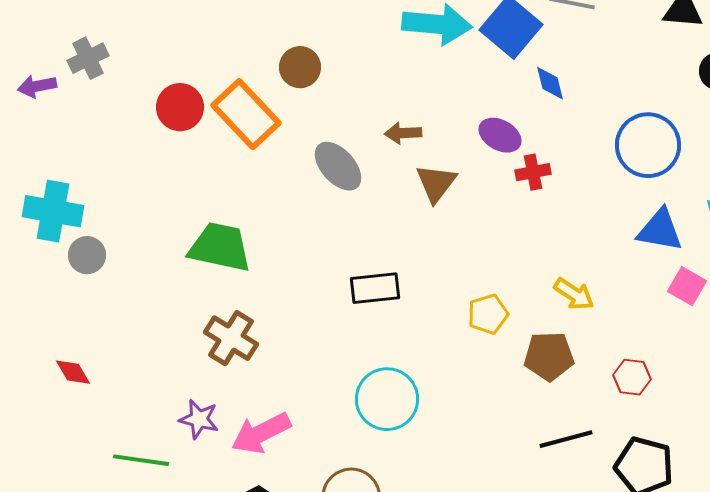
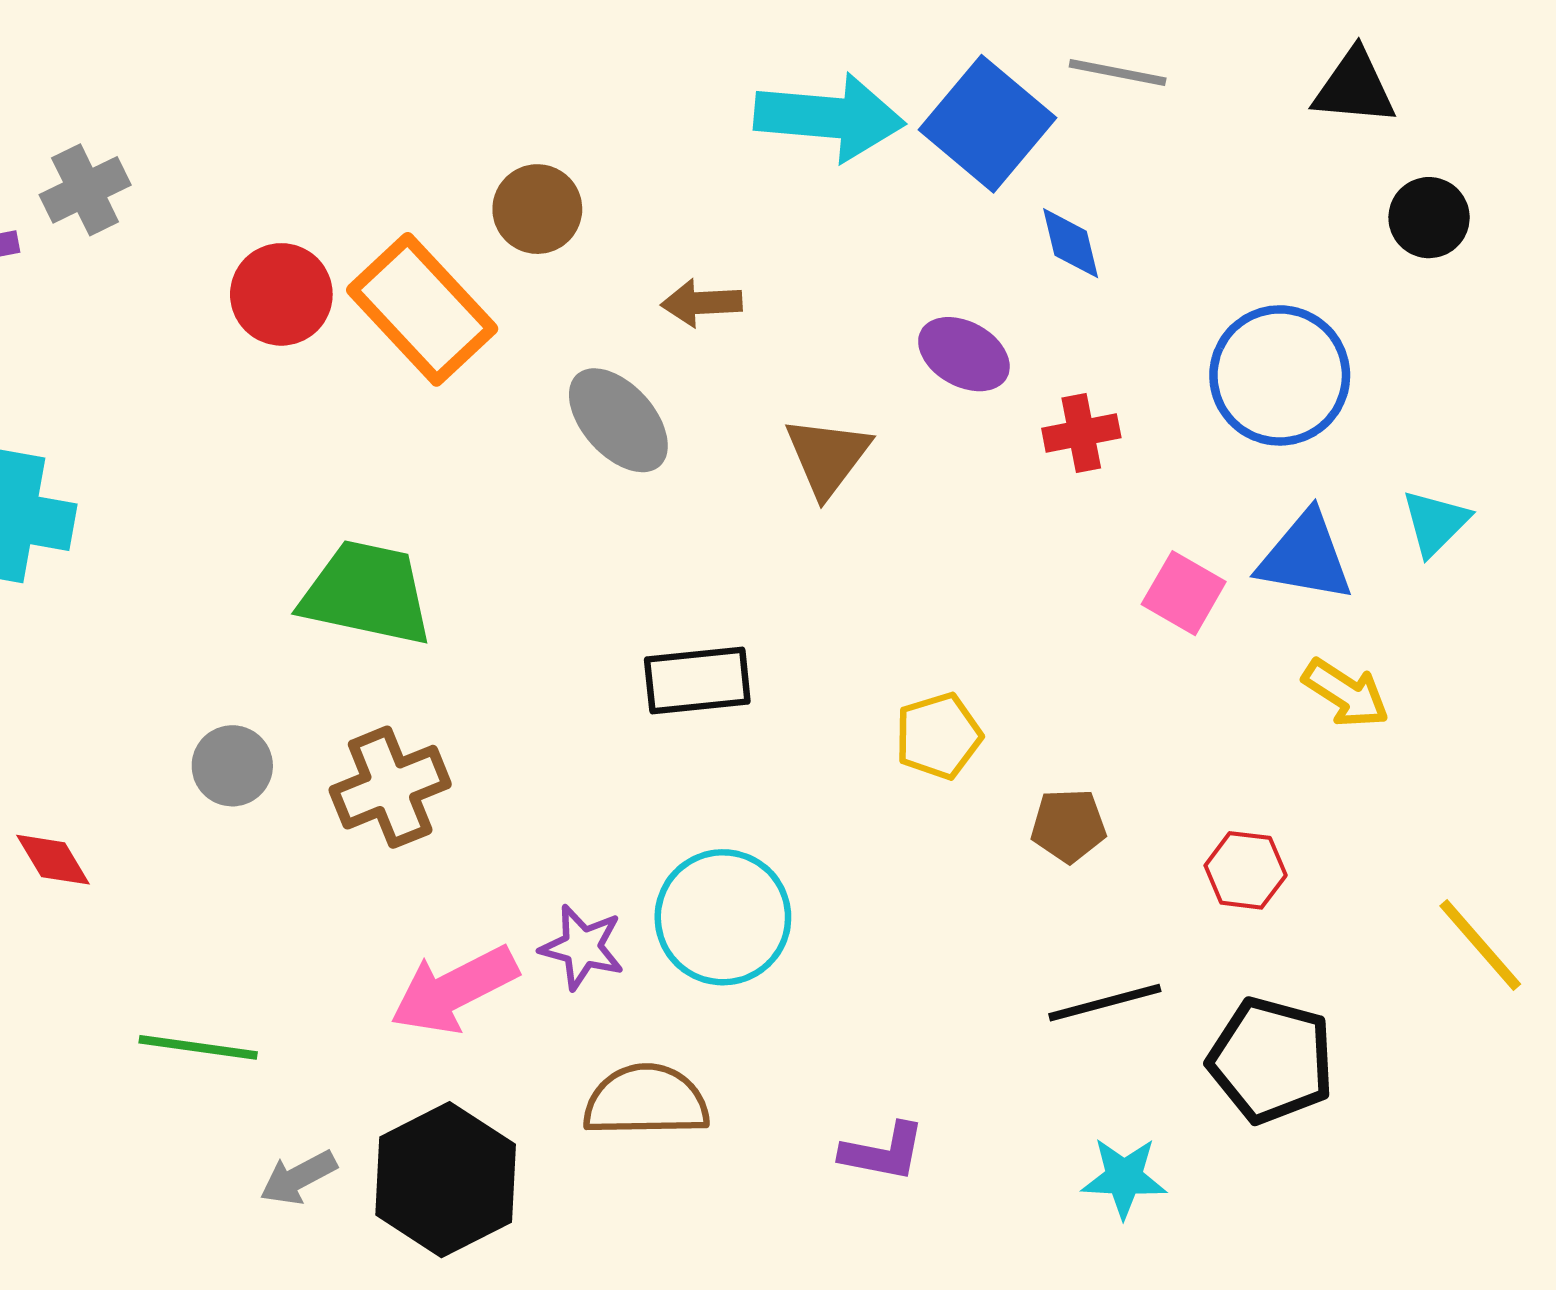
brown arrow: (403, 133) -> (702, 303), moved
red cross: (533, 172) -> (1081, 433), moved
gray circle: (87, 255) -> (232, 766), moved
pink square: (687, 286) -> (1184, 593), moved
yellow arrow: (574, 294) -> (1346, 693), moved
brown cross: (231, 338) -> (390, 787), turned 36
brown pentagon: (549, 356) -> (1068, 826), size x0.7
purple star: (199, 419) -> (582, 947), moved

